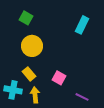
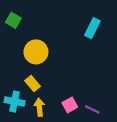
green square: (26, 18) -> (13, 20), moved
pink square: (59, 78) -> (70, 105), moved, turned 32

